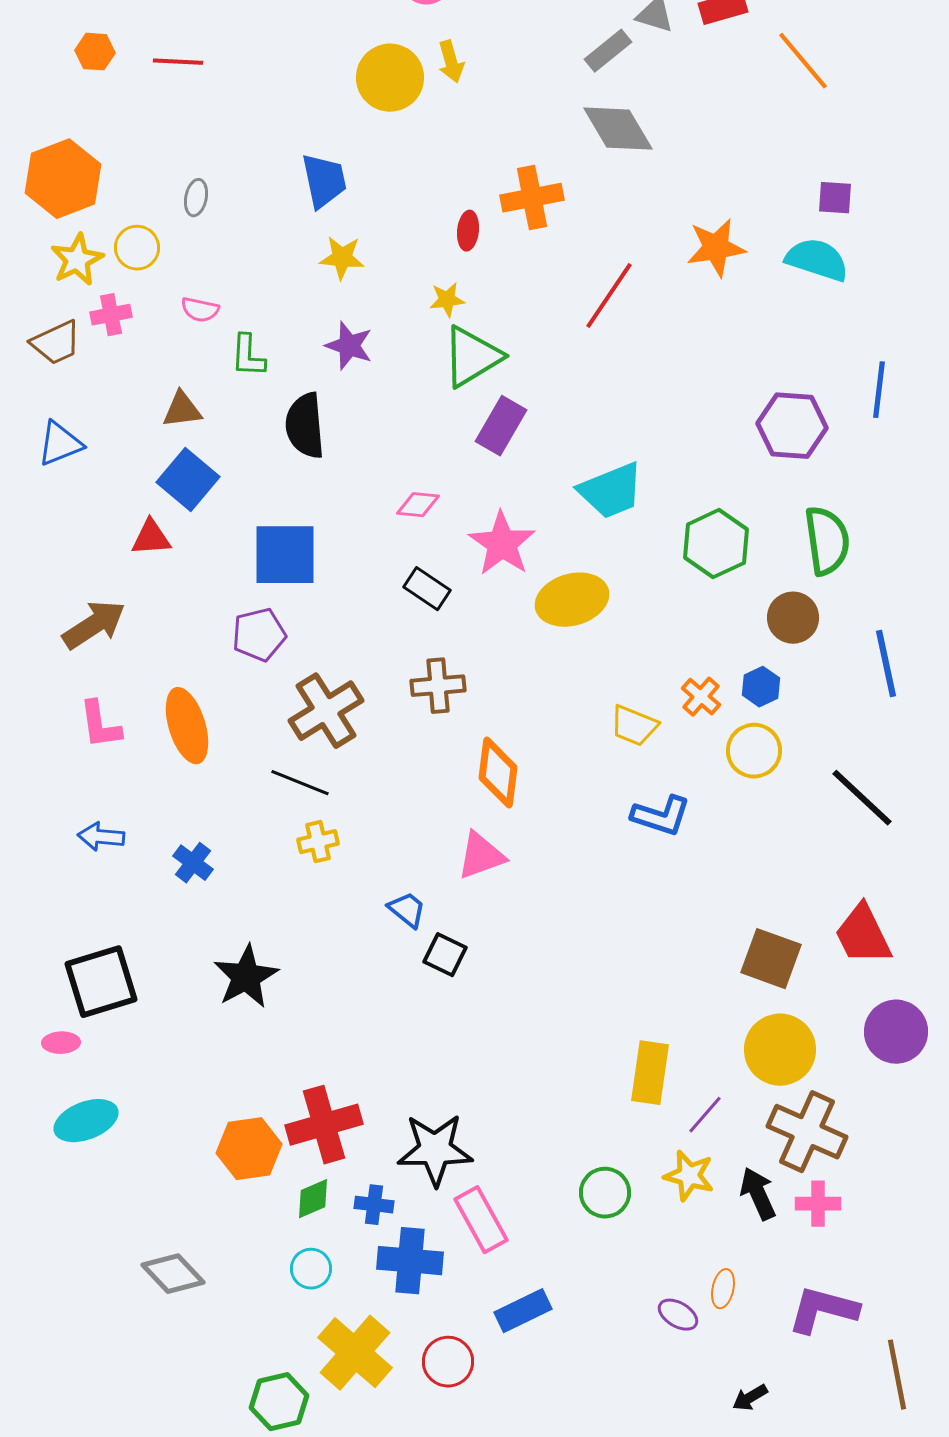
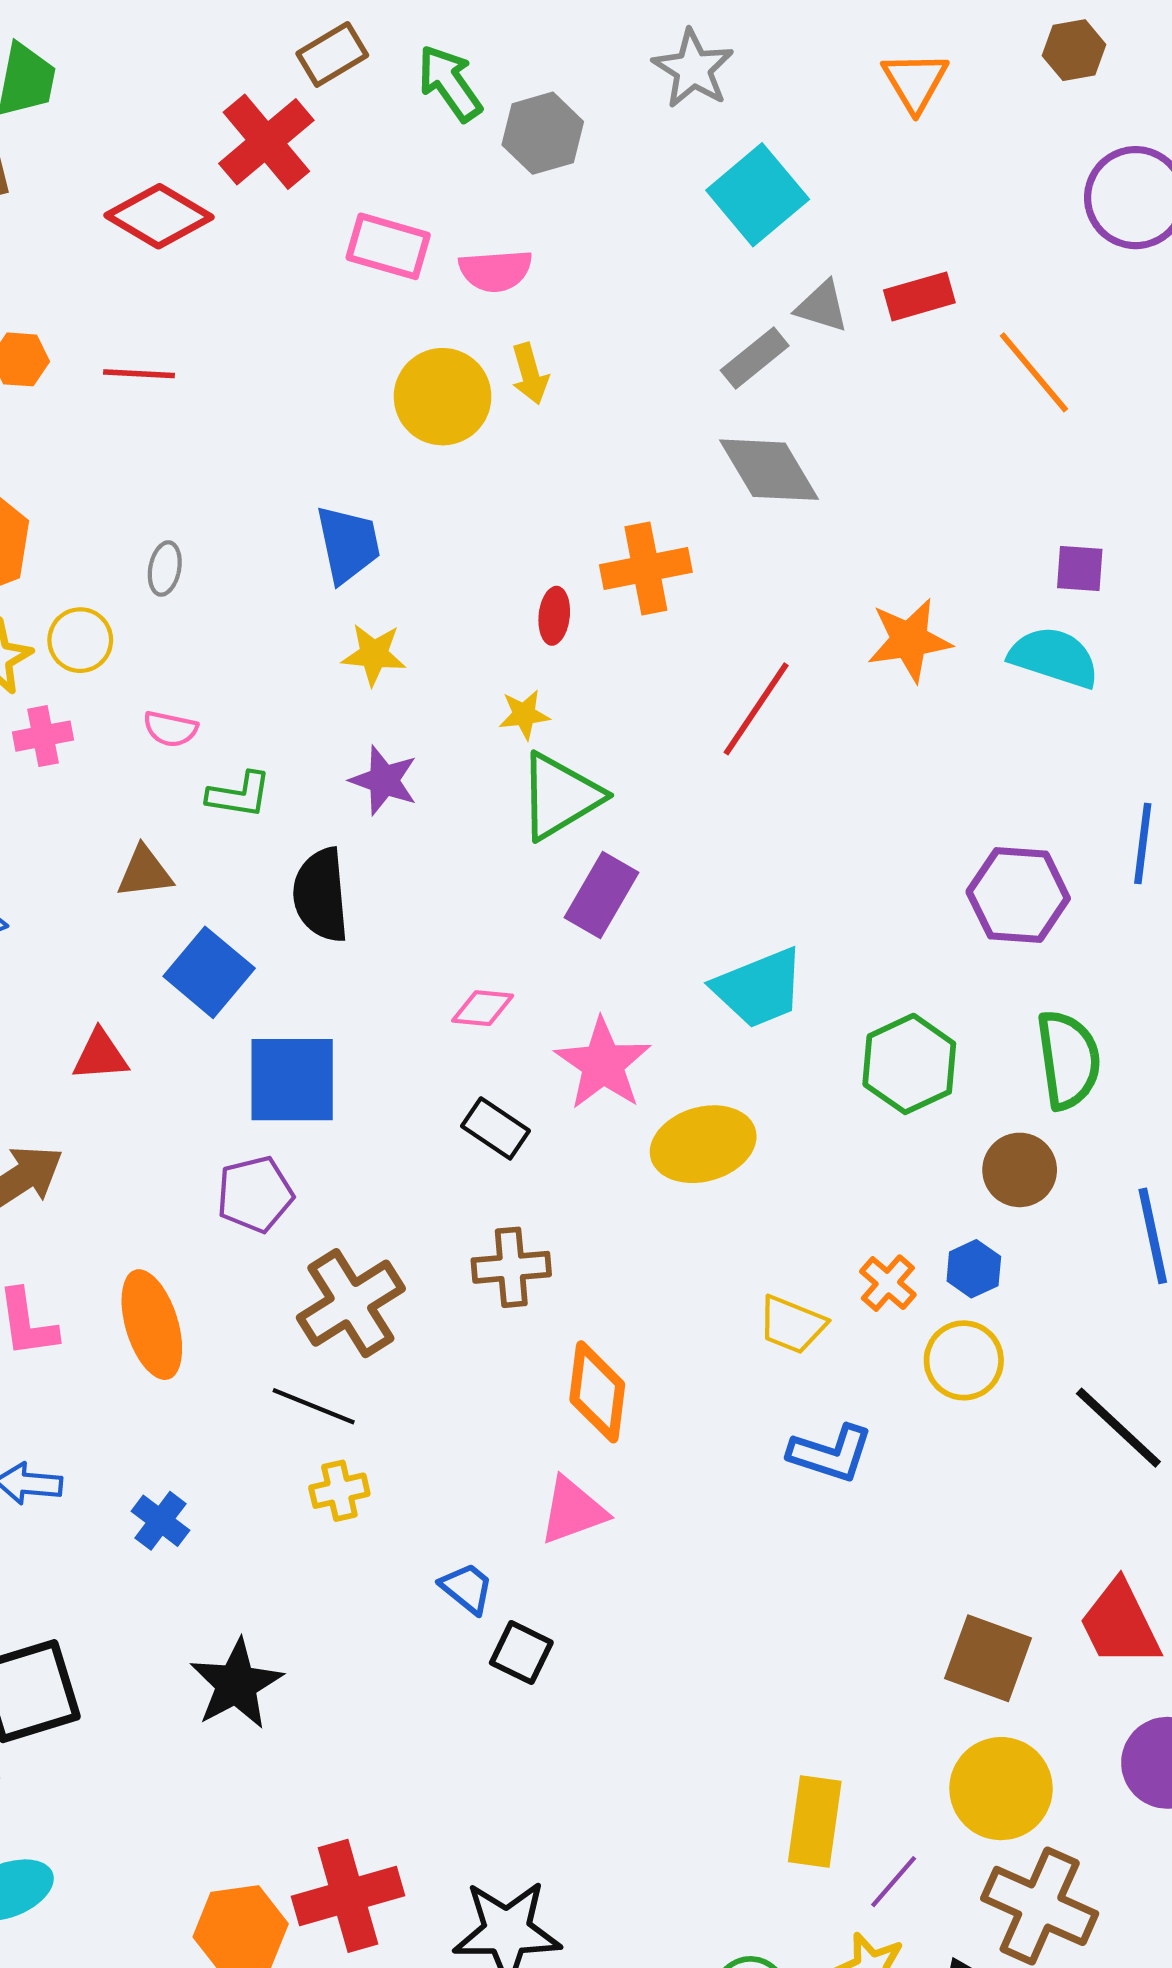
green L-shape: (248, 356) -> (239, 795), turned -84
blue square: (188, 480) -> (209, 972), moved

